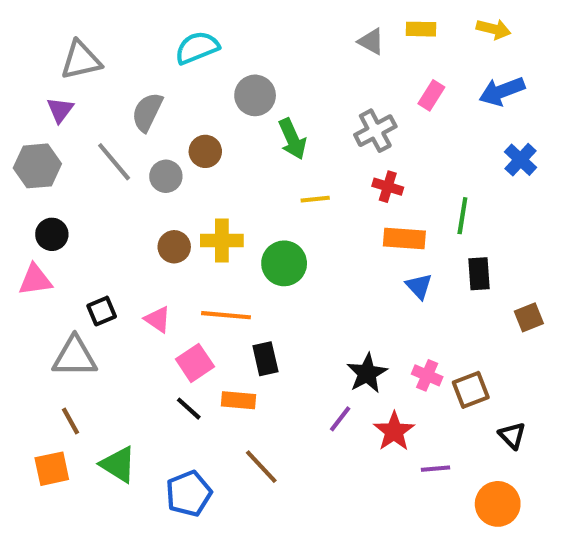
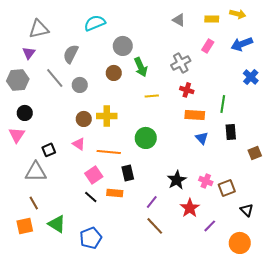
yellow rectangle: (421, 29) -> (212, 19), moved
brown circle: (205, 151) -> (114, 73), moved
green circle: (284, 263) -> (146, 138), moved
pink triangle: (35, 280) -> (17, 135), turned -48
pink triangle: (158, 319) -> (79, 144), moved
purple line: (340, 419) -> (152, 202), moved
brown line: (261, 467) -> (155, 226), moved
purple line: (435, 469) -> (210, 226), turned -40

